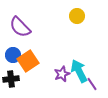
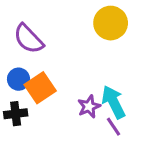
yellow circle: (77, 16) -> (111, 23), size x1.5
purple line: (92, 84) -> (113, 127), moved

